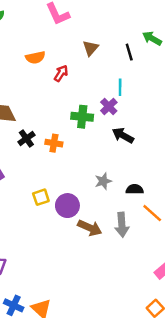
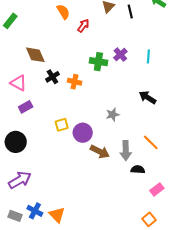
black line: (129, 52) -> (130, 12), moved
orange semicircle: (35, 57) -> (63, 12), turned -112
cyan line: (120, 87) -> (148, 56), moved
black arrow: (123, 135) -> (148, 97), moved
black semicircle: (135, 189) -> (138, 169), moved

